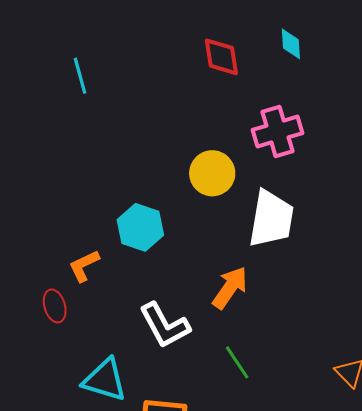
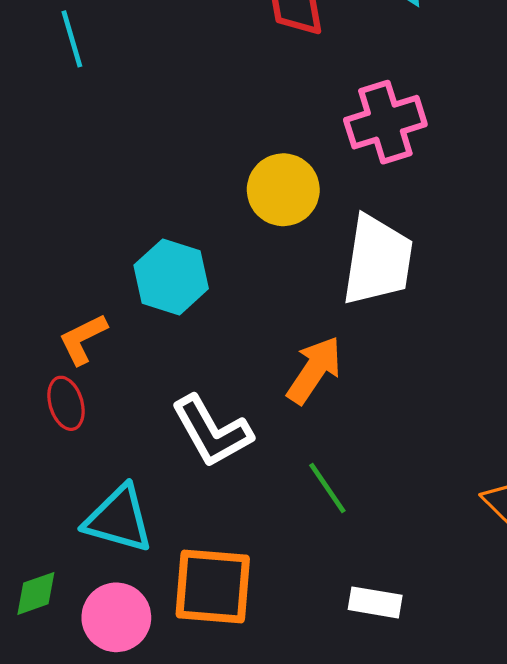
red ellipse: (55, 306) -> (66, 403), moved

